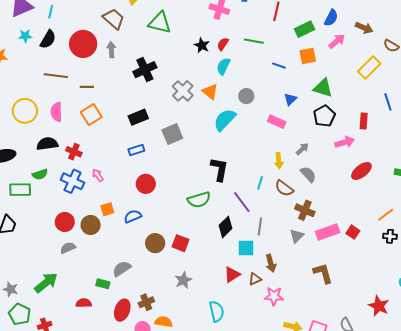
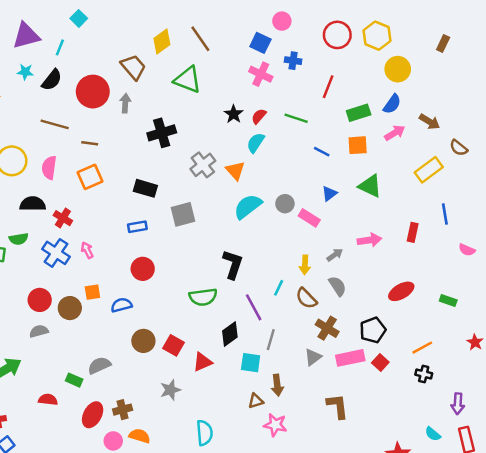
gray circle: (246, 96) -> (285, 204), moved
black pentagon: (324, 116) -> (373, 330), moved
black rectangle: (138, 117) -> (145, 188), turned 30
pink arrow: (345, 142) -> (369, 240), moved
red triangle: (232, 274) -> (203, 362), moved

